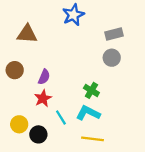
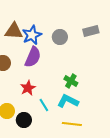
blue star: (73, 15) -> (32, 35), moved
gray circle: (112, 58) -> (60, 37), moved
purple semicircle: (44, 77) -> (33, 57), moved, size x1.5

